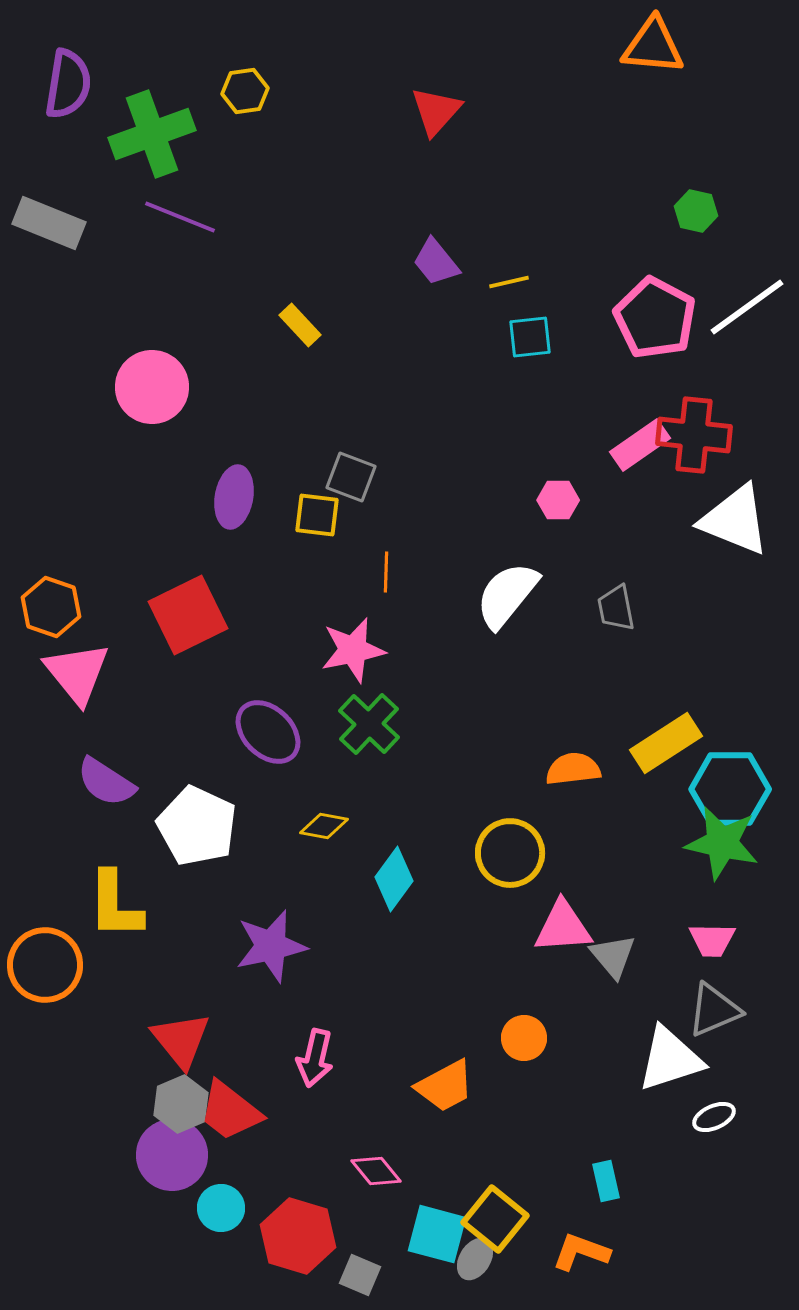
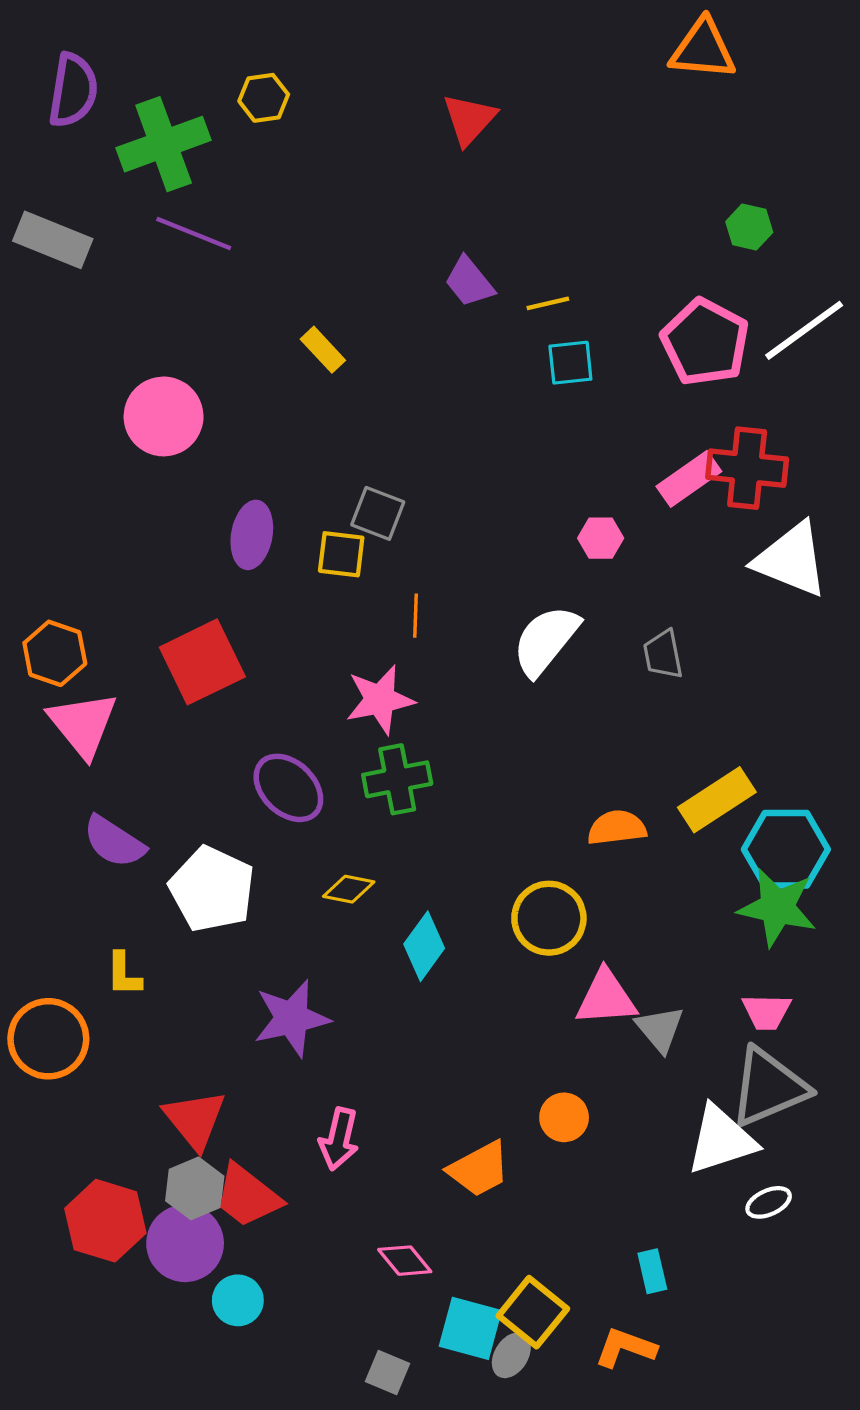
green cross: (369, 724) -> (397, 779), turned 36
yellow L-shape: (115, 905) -> (124, 974), size x0.6
gray triangle: (714, 1010) -> (769, 1087), size x1.4
red hexagon: (298, 1236) -> (105, 1221), moved

